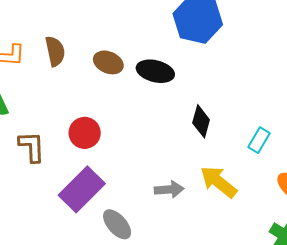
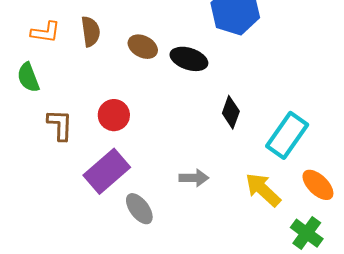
cyan rectangle: (259, 140) -> (287, 135), size x1.8
yellow arrow: (219, 182) -> (263, 190), moved

